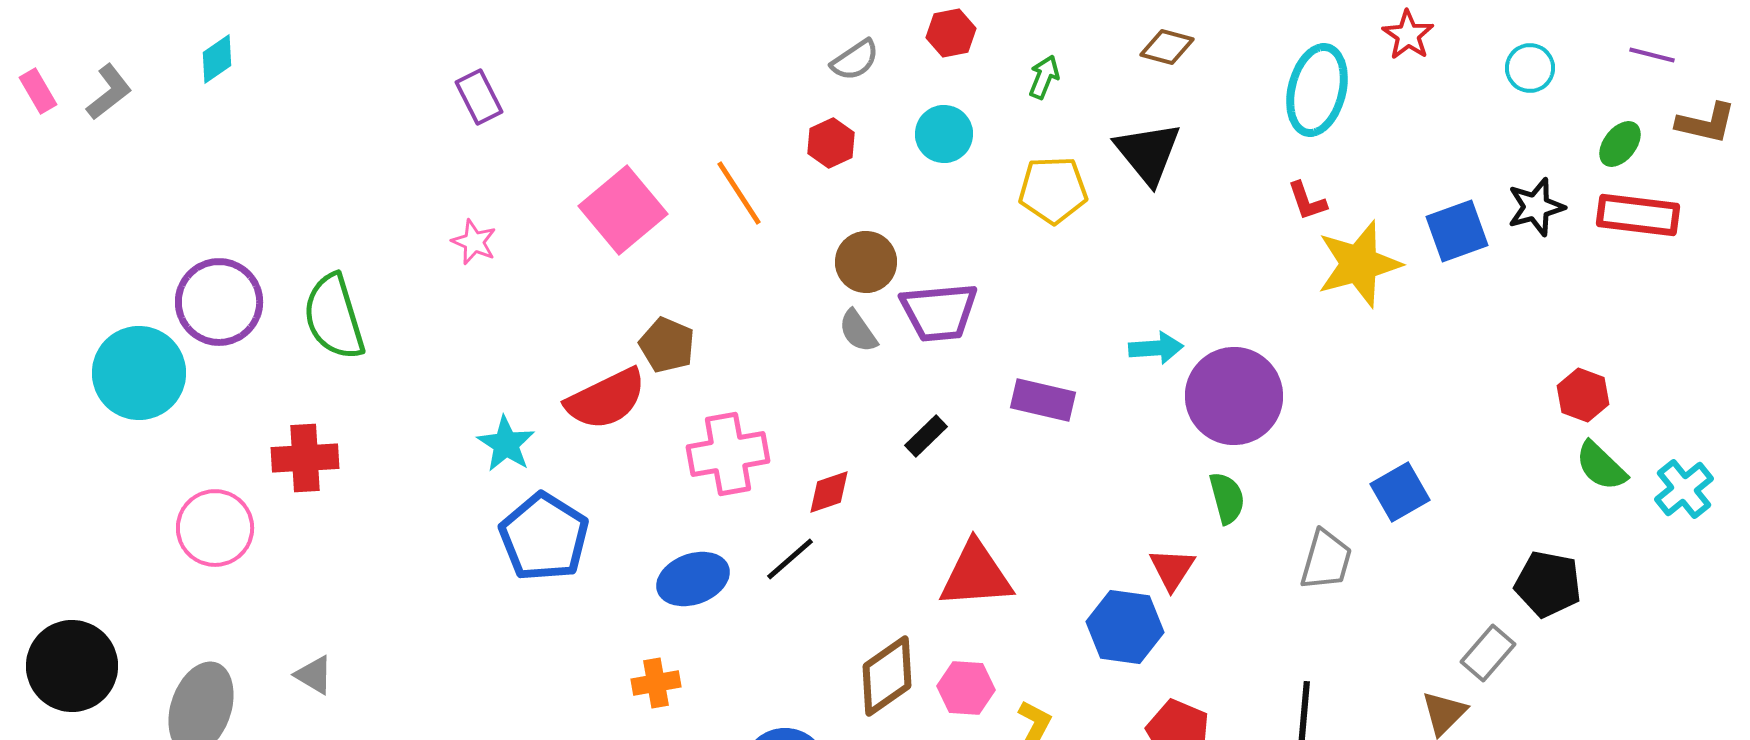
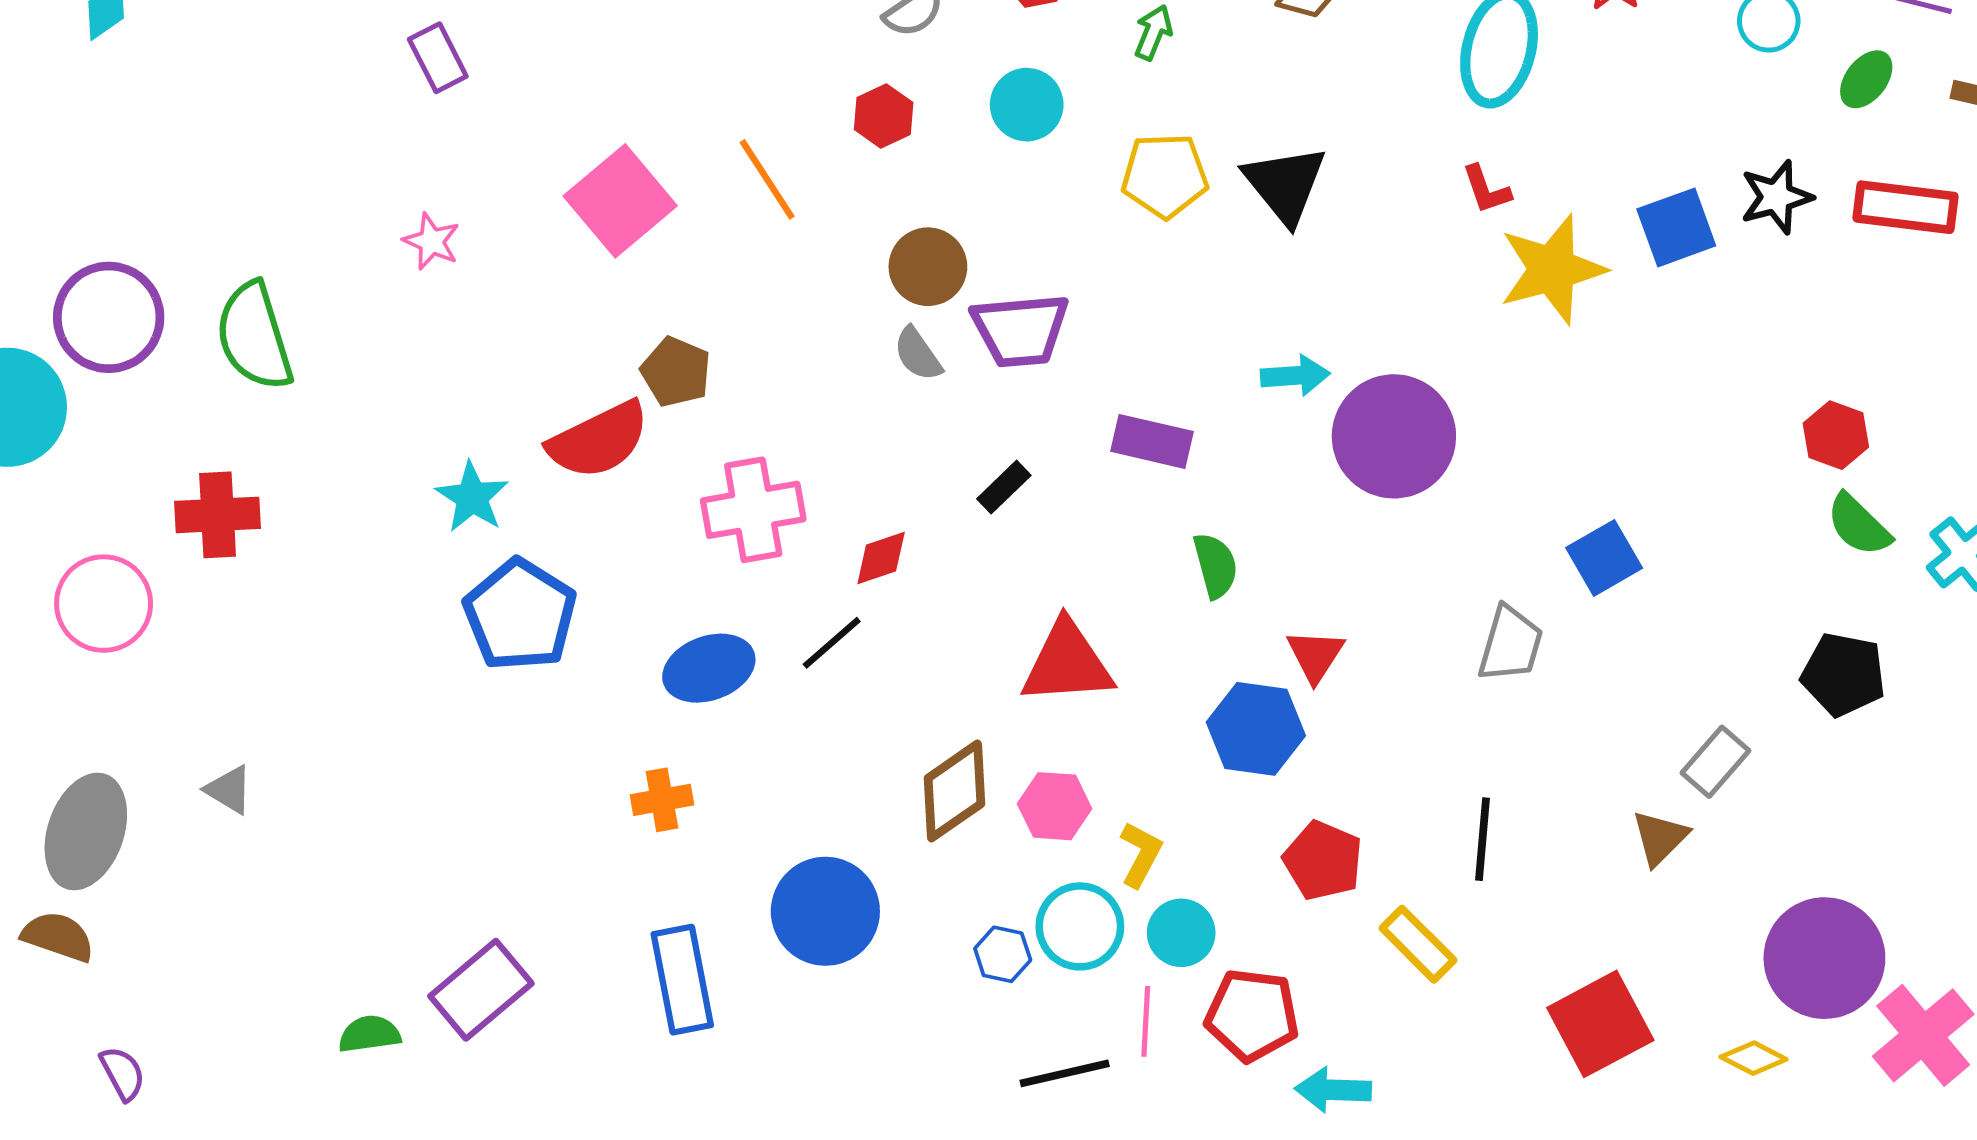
green ellipse: (1620, 144) -> (1866, 79), moved
black triangle: (1148, 153) -> (1285, 184), moved
green semicircle: (1227, 498) -> (1215, 566), moved
black pentagon: (1548, 584) -> (1843, 674), moved

